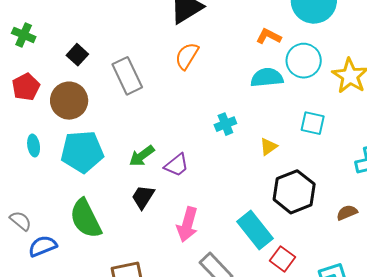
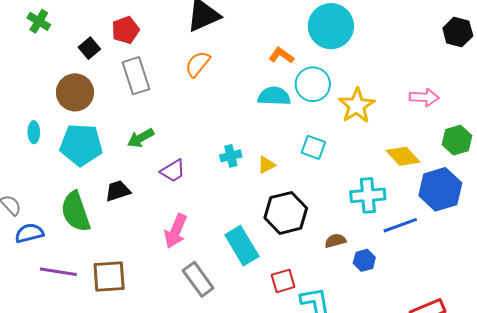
red pentagon: (26, 87) -> (125, 30), moved
cyan cross: (225, 124) -> (231, 156), moved
green arrow: (142, 156) -> (141, 138), moved
black trapezoid: (143, 197) -> (118, 191), moved, turned 32
red square: (282, 259) -> (283, 281), moved, turned 30

